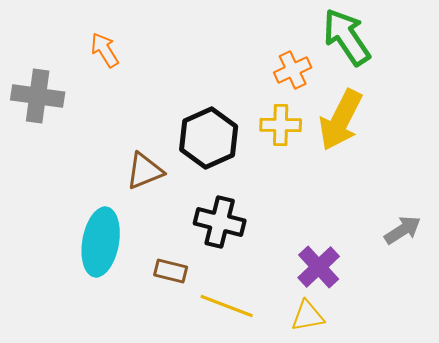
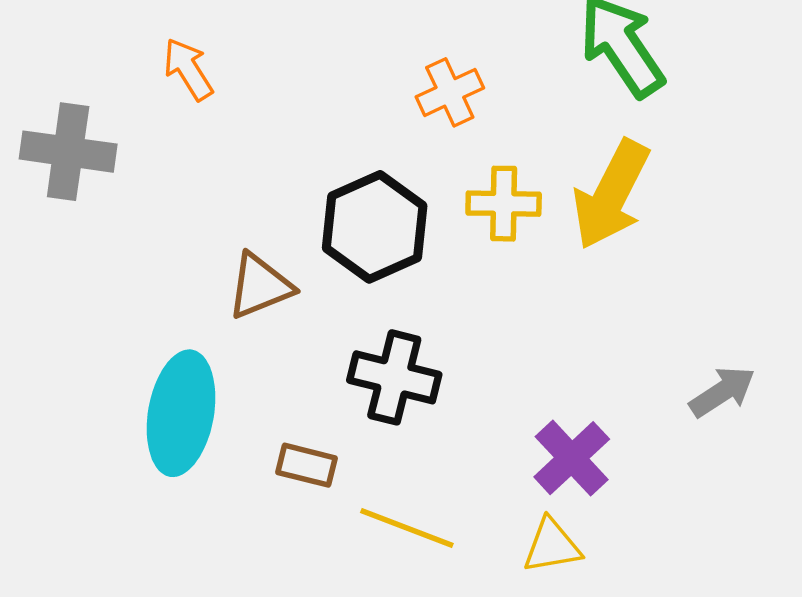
orange cross: (293, 70) -> (450, 92), moved

